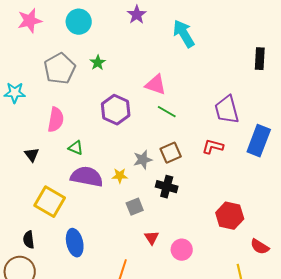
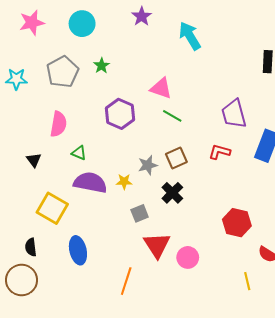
cyan star: (15, 93) -> (16, 79), moved
black cross: (167, 187) -> (172, 193), turned 30
red triangle: (152, 238) -> (157, 245), size x1.8

